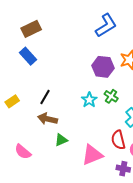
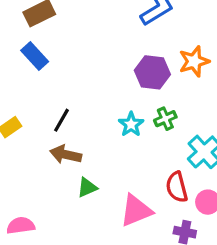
green cross: (111, 96) -> (165, 119), turned 32
pink semicircle: (23, 152) -> (21, 226), moved, turned 132

